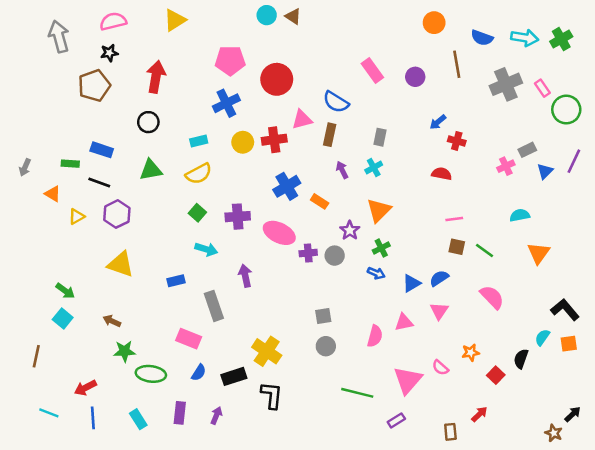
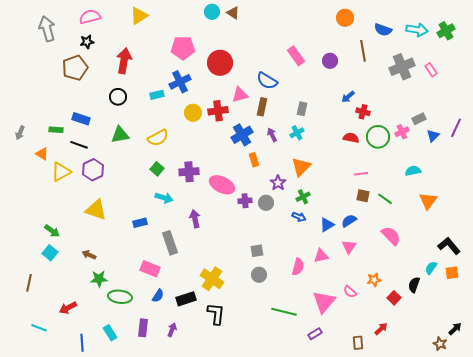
green circle: (566, 110) -> (378, 137), moved
cyan rectangle: (199, 141) -> (157, 95), moved
blue cross: (287, 186) -> (242, 135), moved
orange rectangle: (320, 201) -> (254, 160), turned 40
yellow triangle: (77, 217) -> (61, 172), size x1.5
blue line: (93, 418) -> (82, 343), moved

